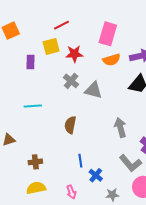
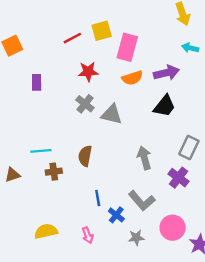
yellow square: (51, 46) -> (102, 31), moved
cyan line: (33, 106) -> (41, 151), moved
brown cross: (35, 162) -> (54, 172), moved
gray L-shape: (130, 163) -> (142, 201), moved

